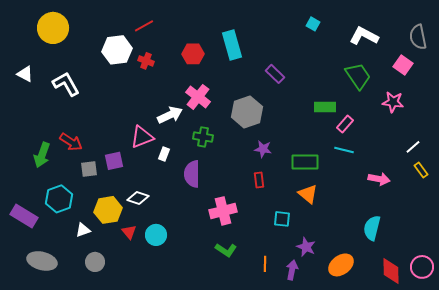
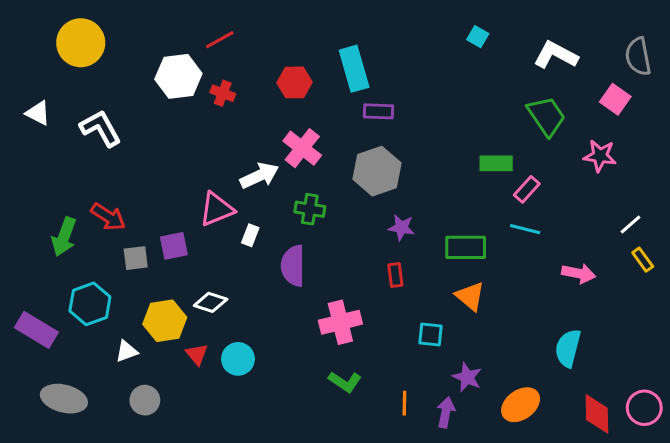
purple rectangle: (275, 74) -> (379, 111), moved, turned -42

